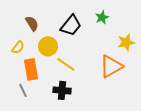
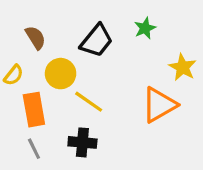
yellow star: (126, 42) -> (183, 67), turned -30
gray line: (23, 90) -> (34, 149), moved

